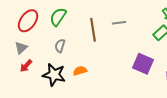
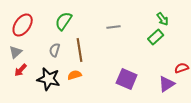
green semicircle: (58, 17) -> (64, 21), moved
brown line: (93, 30) -> (80, 50), moved
purple square: (143, 64) -> (127, 79), moved

